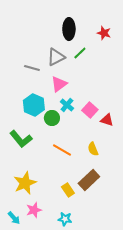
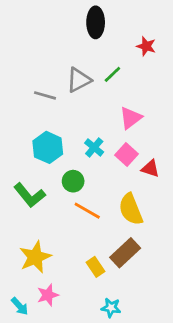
black ellipse: (69, 29) -> (96, 22), moved
pink triangle: (59, 84) -> (131, 118), moved
green circle: (52, 118) -> (73, 181), moved
yellow semicircle: (93, 149) -> (131, 209), size x1.6
cyan star: (65, 219) -> (111, 308), moved

